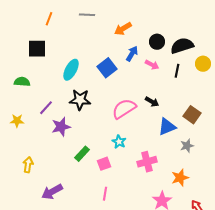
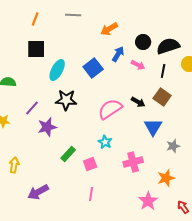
black square: (37, 49) -> (36, 49), moved
brown square: (192, 115) -> (162, 97), moved
blue triangle: (167, 127) -> (153, 127), turned -36

